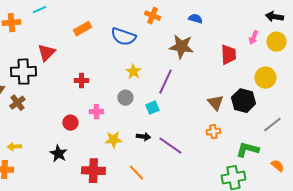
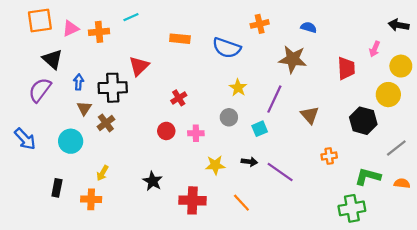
orange cross: (152, 16) -> (260, 24), turned -35
orange rectangle: (82, 29) -> (180, 39), turned 36
yellow circle: (276, 42) -> (401, 66), moved
red cross: (81, 81) -> (179, 98), turned -32
brown triangle: (215, 103) -> (310, 115), moved
red circle: (70, 123) -> (166, 131), moved
yellow arrow: (14, 147) -> (102, 173), turned -56
orange semicircle: (277, 166) -> (402, 183), moved, turned -32

